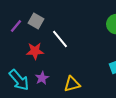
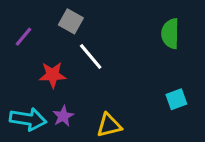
gray square: (36, 21) -> (71, 21), moved
cyan arrow: (19, 80) -> (28, 119), turned -40

